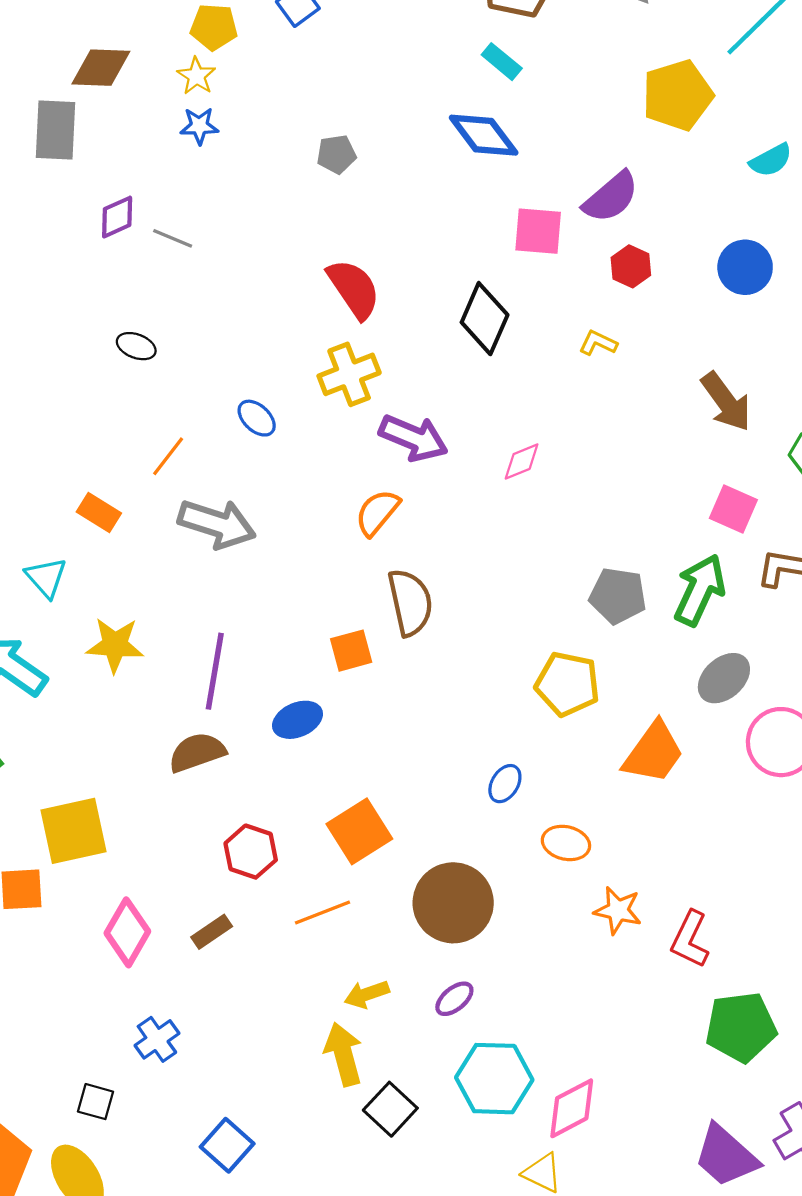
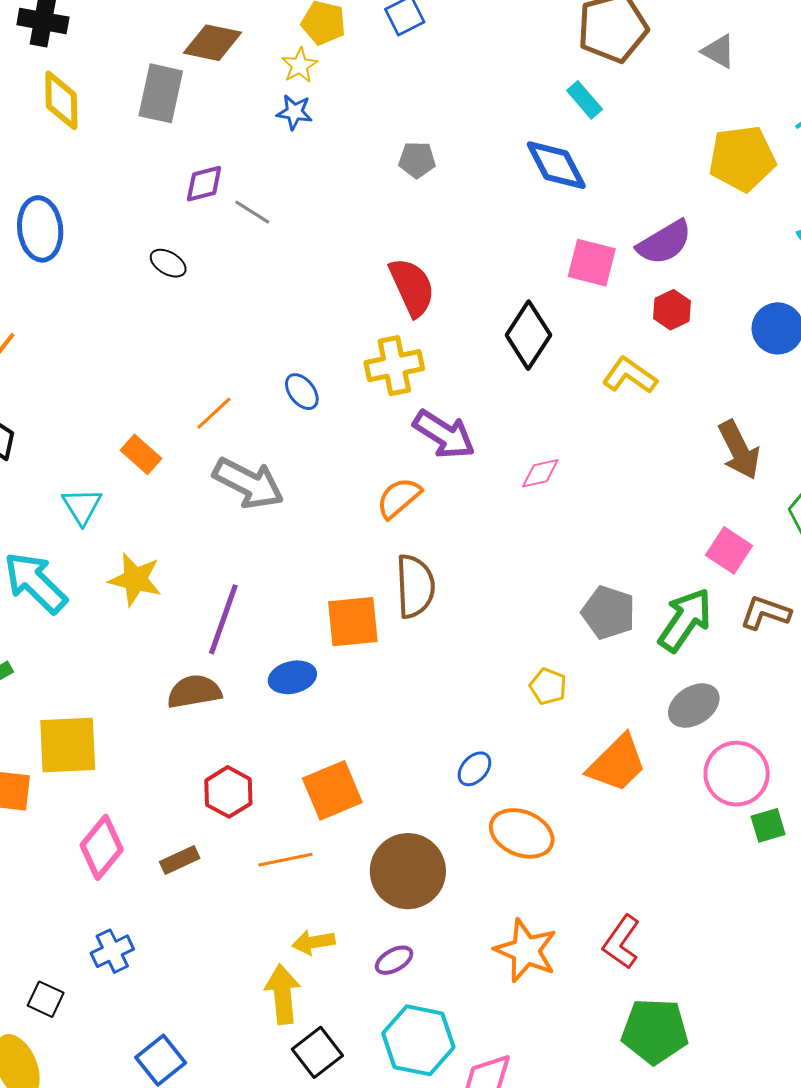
yellow L-shape: (598, 343) -> (630, 375), size x1.5
black ellipse: (136, 346) -> (168, 263), moved
orange square: (351, 651) -> (353, 622), size x1.4
yellow pentagon: (567, 684) -> (548, 686), size x0.6
orange ellipse: (566, 843) -> (522, 833), size x1.4
orange star: (618, 910) -> (526, 951), moved, size x1.4

